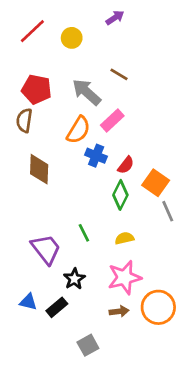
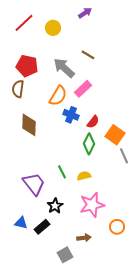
yellow semicircle: (124, 238) -> (84, 176), moved
orange circle: (158, 307) -> (117, 227), size x0.6
brown arrow: (119, 311) -> (84, 238), moved

